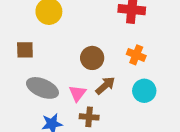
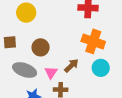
orange cross: (136, 55) -> (93, 41), size x1.6
brown circle: (92, 58) -> (41, 47), moved

